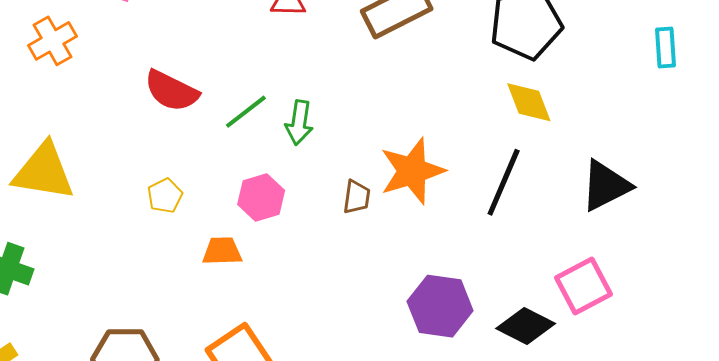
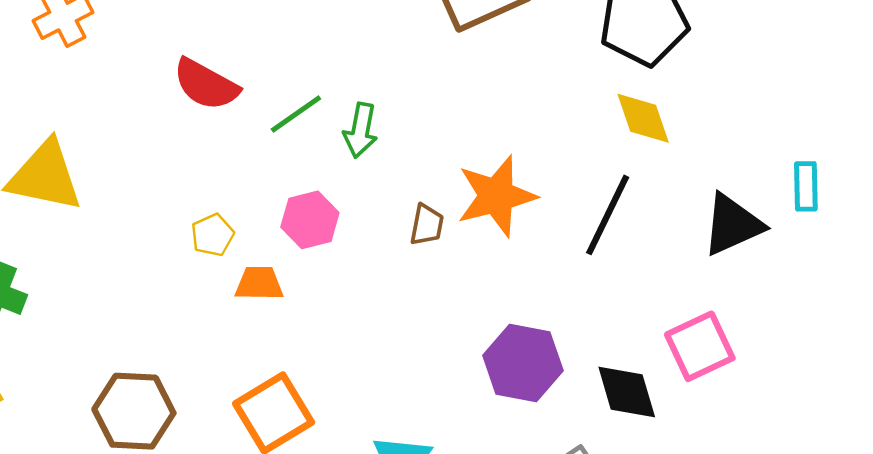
cyan rectangle: (665, 47) -> (806, 186), moved
yellow pentagon: (165, 196) -> (213, 235), moved
black diamond: (526, 326) -> (627, 392), turned 44

